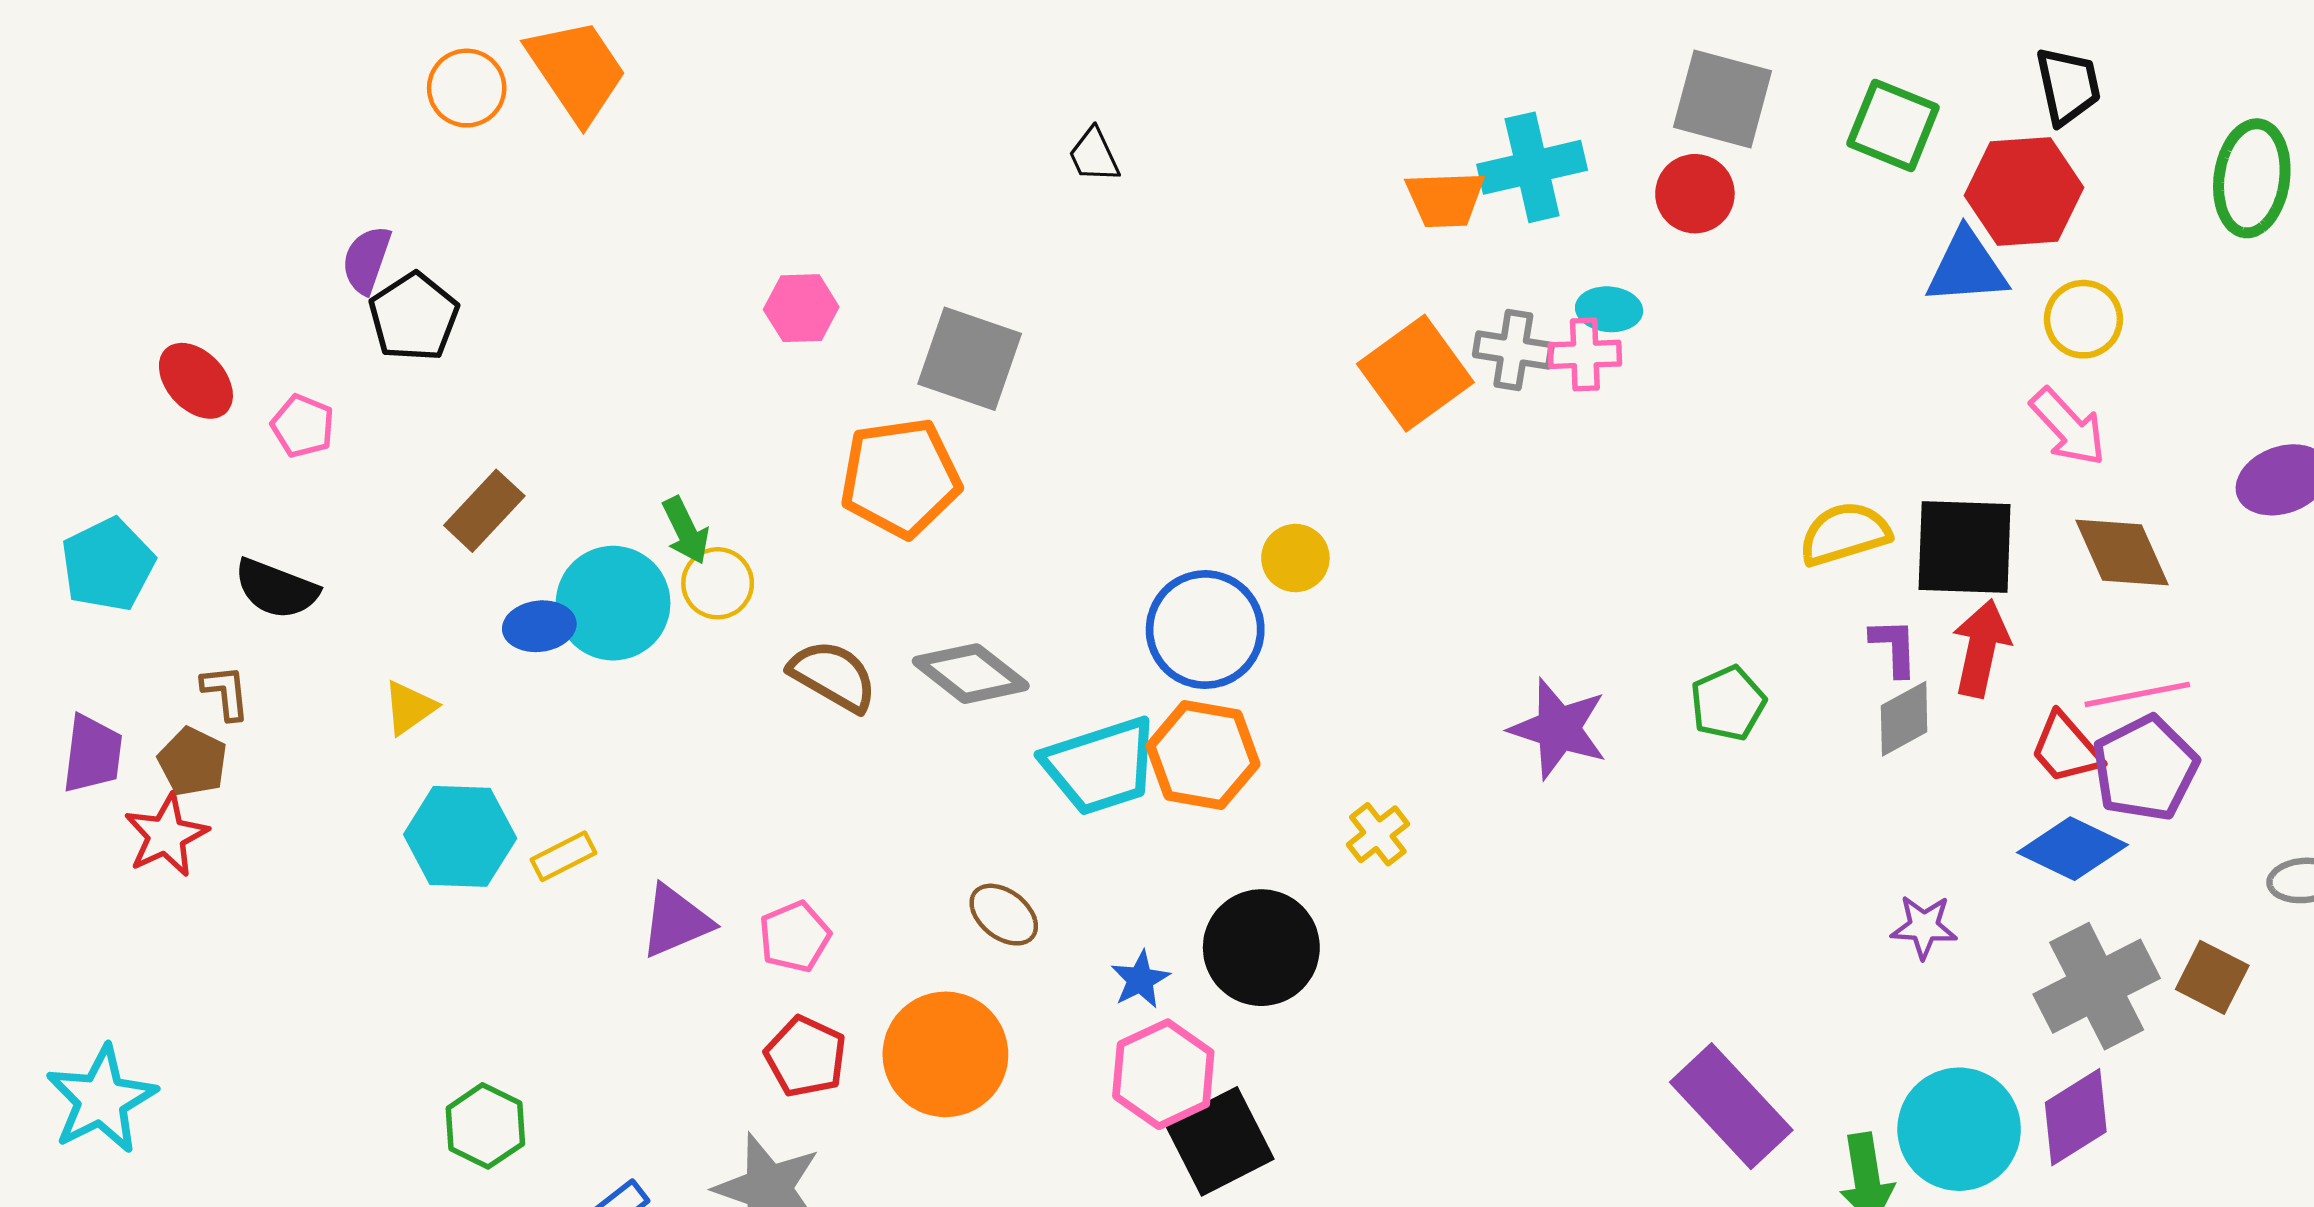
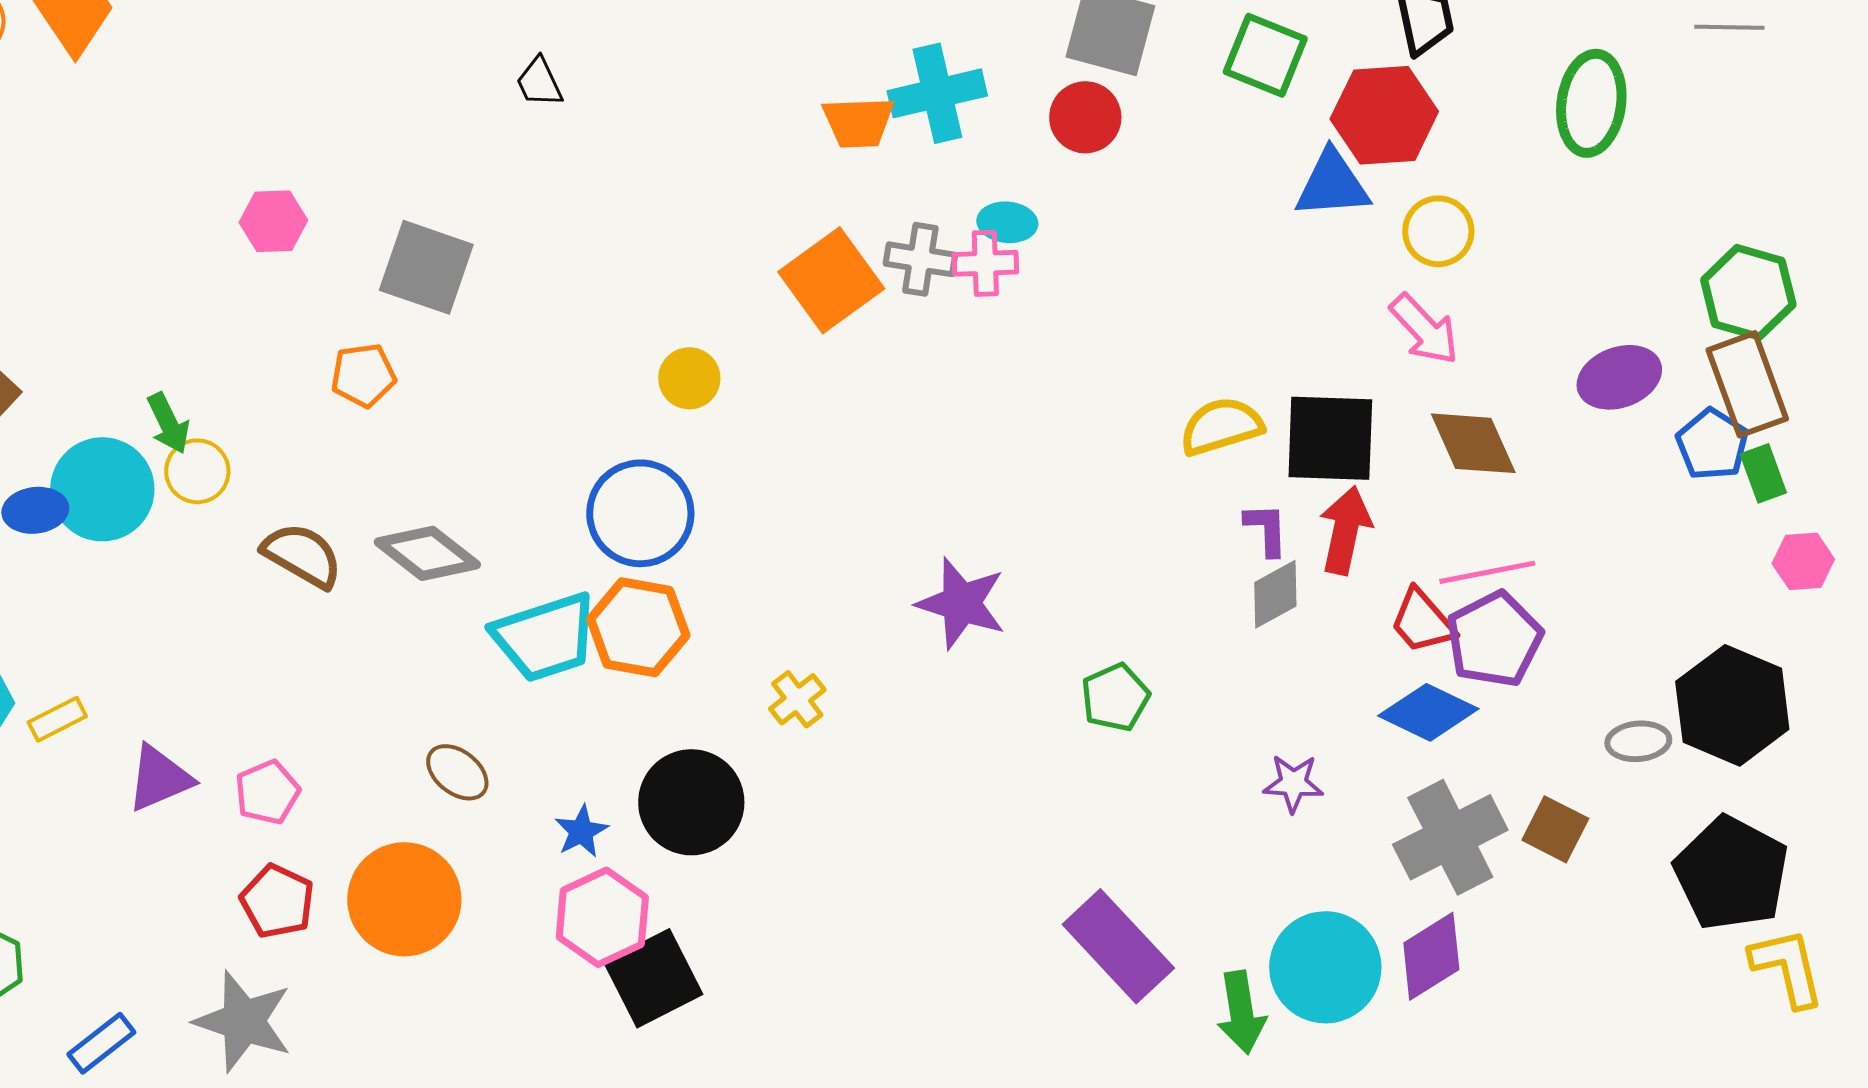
orange pentagon: (900, 478) -> (363, 375), size x0.6
yellow circle: (1295, 558) -> (689, 378), moved
green pentagon: (1728, 703) -> (1115, 697), moved

